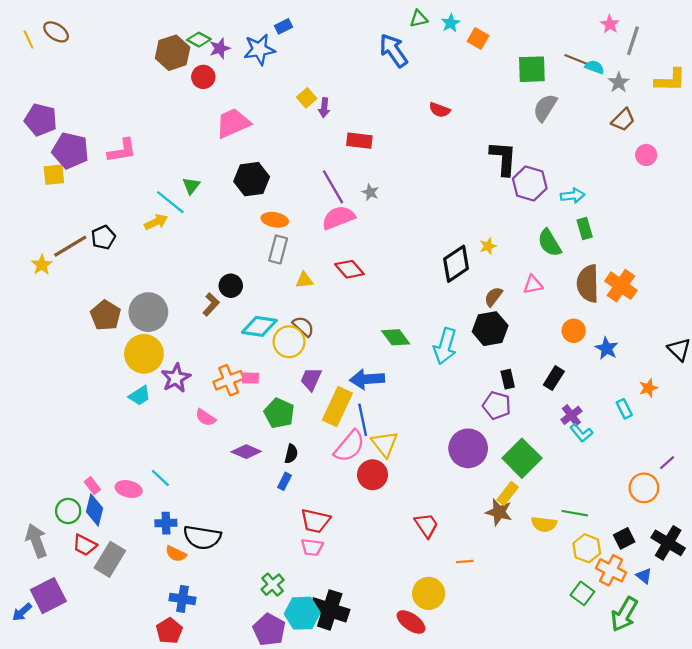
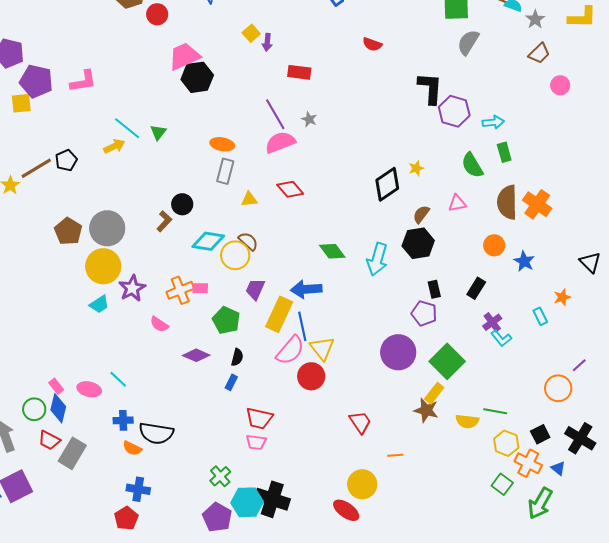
black hexagon: (252, 179) -> (197, 77), moved
green triangle: (191, 186) -> (158, 132), moved

